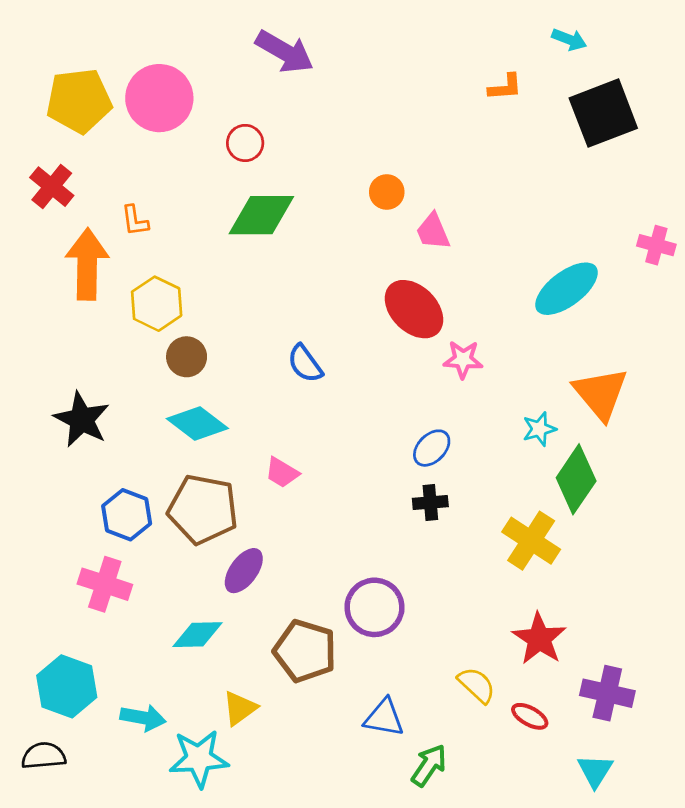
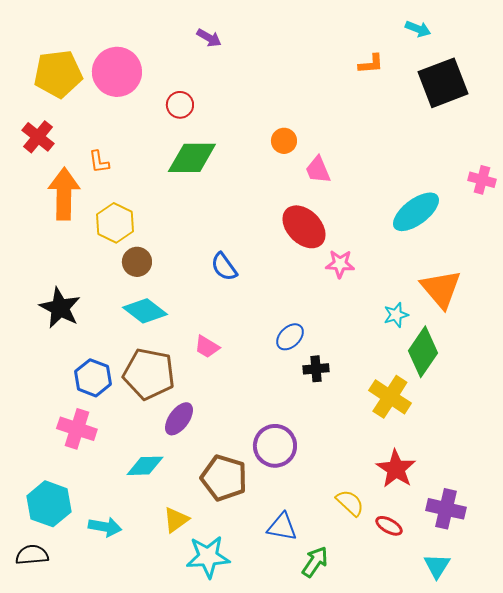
purple arrow: (285, 52) -> (209, 38), size x0.6
blue ellipse: (432, 448) -> (290, 337), moved
cyan star: (199, 759) -> (208, 557), moved

